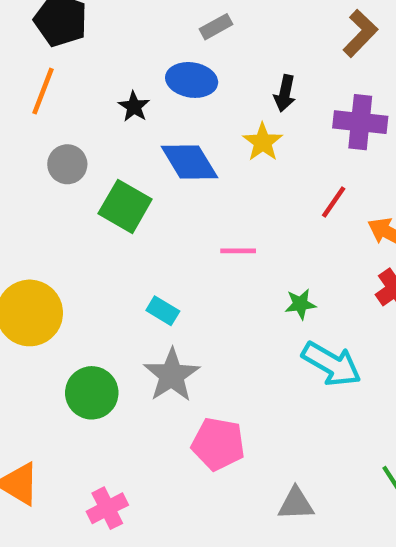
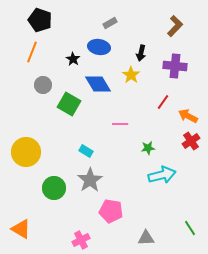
cyan arrow: (331, 364) -> (162, 175), turned -44
pink cross: (107, 508) -> (81, 240), moved

